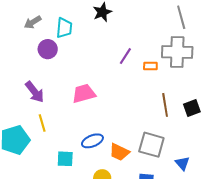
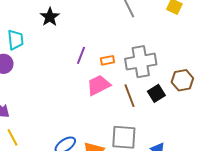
gray cross: (177, 52) -> (141, 62), moved
pink trapezoid: (84, 94) -> (99, 85), moved

